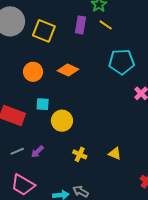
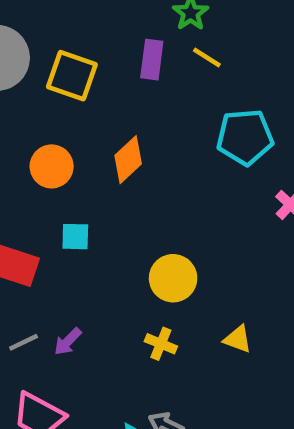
orange diamond: (68, 70) -> (128, 160), turned -65
yellow circle: (62, 121) -> (173, 278), moved

